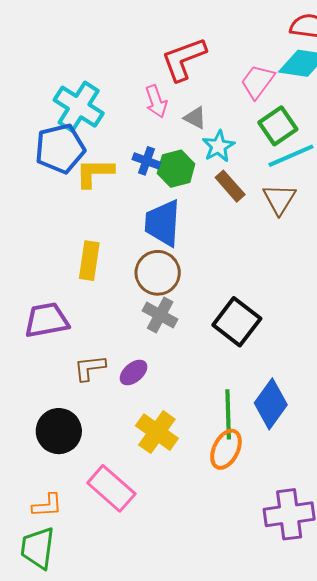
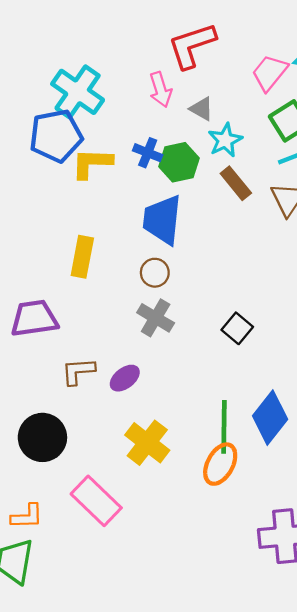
brown circle: (158, 273) -> (155, 273), size x0.6
black square: (237, 322) -> (237, 328), size x0.6

